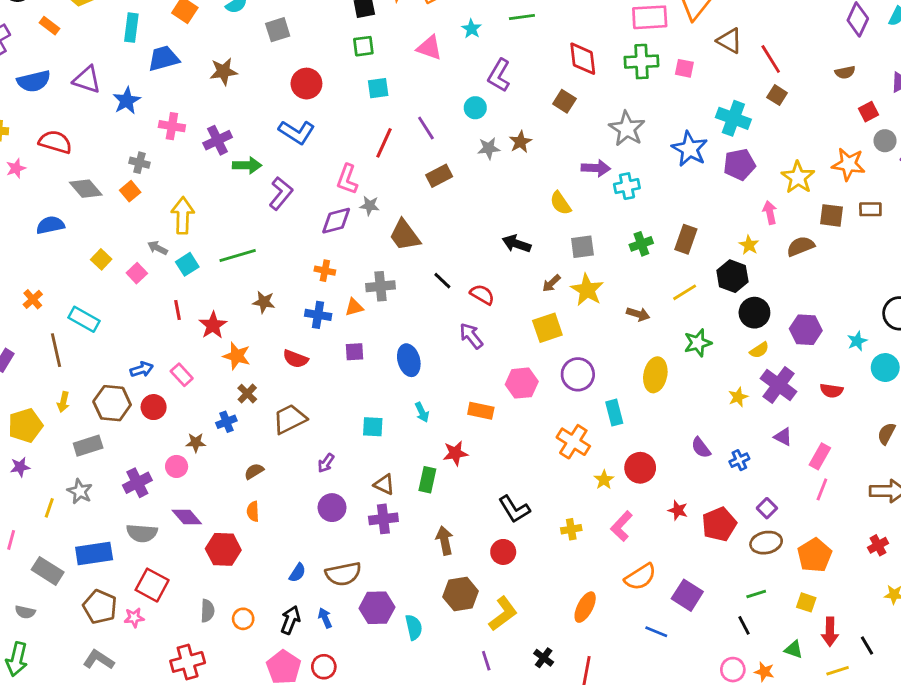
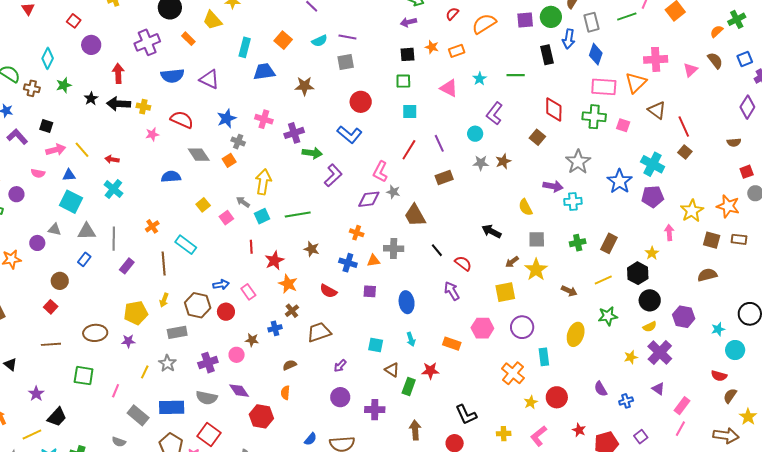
blue star: (127, 101) -> (227, 118), moved
brown semicircle: (801, 246) -> (707, 275), moved
red semicircle: (832, 391) -> (719, 376), moved
brown triangle: (384, 484) -> (392, 370), moved

